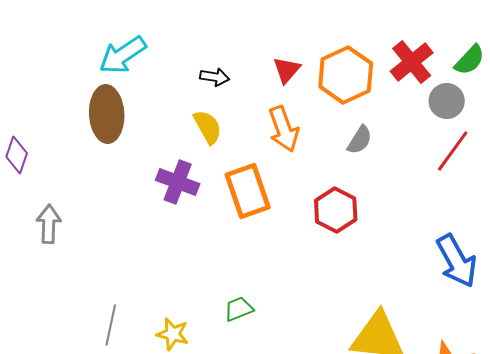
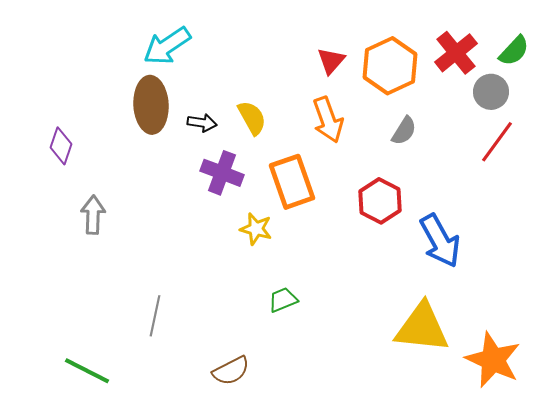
black arrow: (215, 77) -> (202, 123), moved
blue arrow: (457, 261) -> (440, 241), moved
yellow star: (173, 334) -> (256, 229), moved

